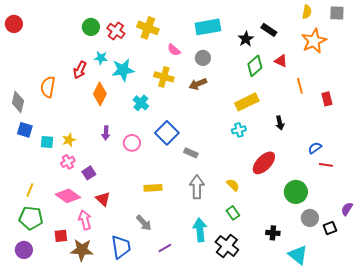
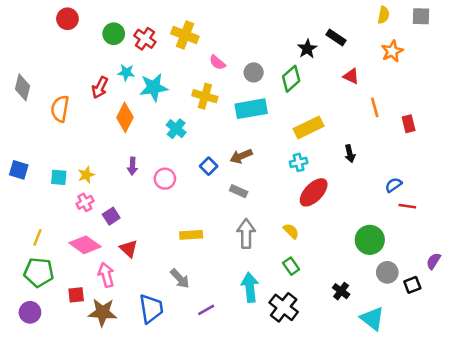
red circle: (14, 24) -> (67, 19), moved
cyan rectangle: (208, 27) -> (251, 109), moved
orange star: (314, 41) -> (392, 51), size x0.7
green diamond: (255, 66) -> (291, 79), moved
brown arrow: (198, 84) -> (241, 156), moved
gray diamond: (18, 102) -> (22, 87), moved
blue square: (25, 130) -> (19, 170), moved
blue square: (167, 133) -> (209, 166), size x0.6
red ellipse: (264, 163) -> (314, 192), moved
black cross: (273, 233) -> (341, 291), turned 32

